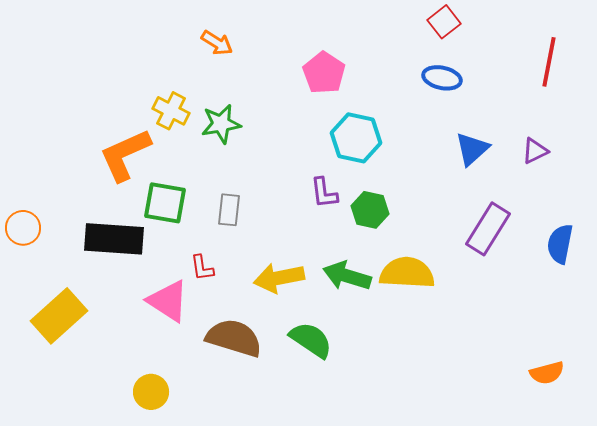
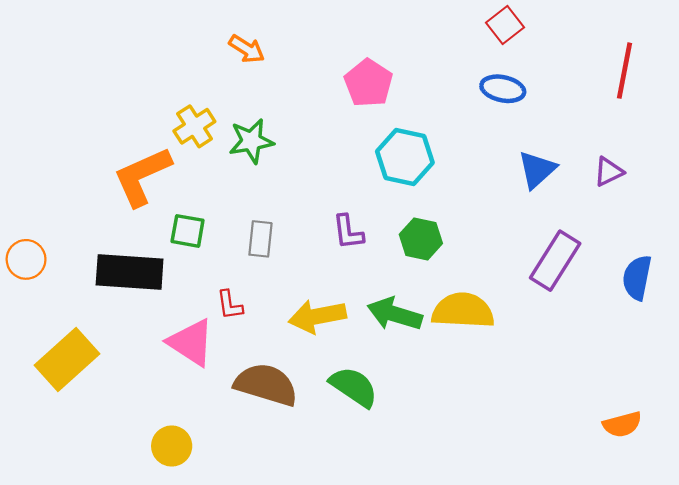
yellow cross: (171, 111) -> (194, 126), turned 30
purple L-shape: (324, 193) -> (348, 232), moved
green square: (165, 203) -> (188, 231), size x0.7

